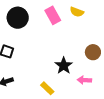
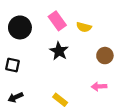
yellow semicircle: (77, 12) -> (84, 27), moved
black star: (64, 66) -> (59, 51), moved

